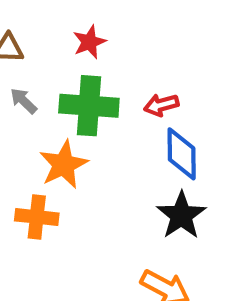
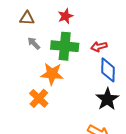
orange star: (64, 165) -> (52, 74), turned 30
orange cross: (37, 217) -> (39, 98), turned 36

